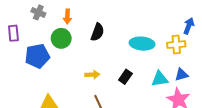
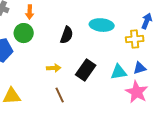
black semicircle: (97, 32) -> (67, 35), moved
cyan ellipse: (142, 44) -> (102, 25), moved
black rectangle: (125, 77) -> (86, 70), size x1.5

